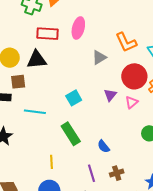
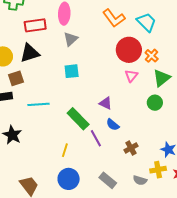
gray triangle: (99, 57) -> (71, 39), moved
purple triangle: (110, 95) -> (106, 103), moved, turned -32
cyan square: (74, 98) -> (72, 71), moved, turned 35
yellow line: (51, 162) -> (65, 150), turned 32
purple line: (91, 173) -> (96, 138), moved

